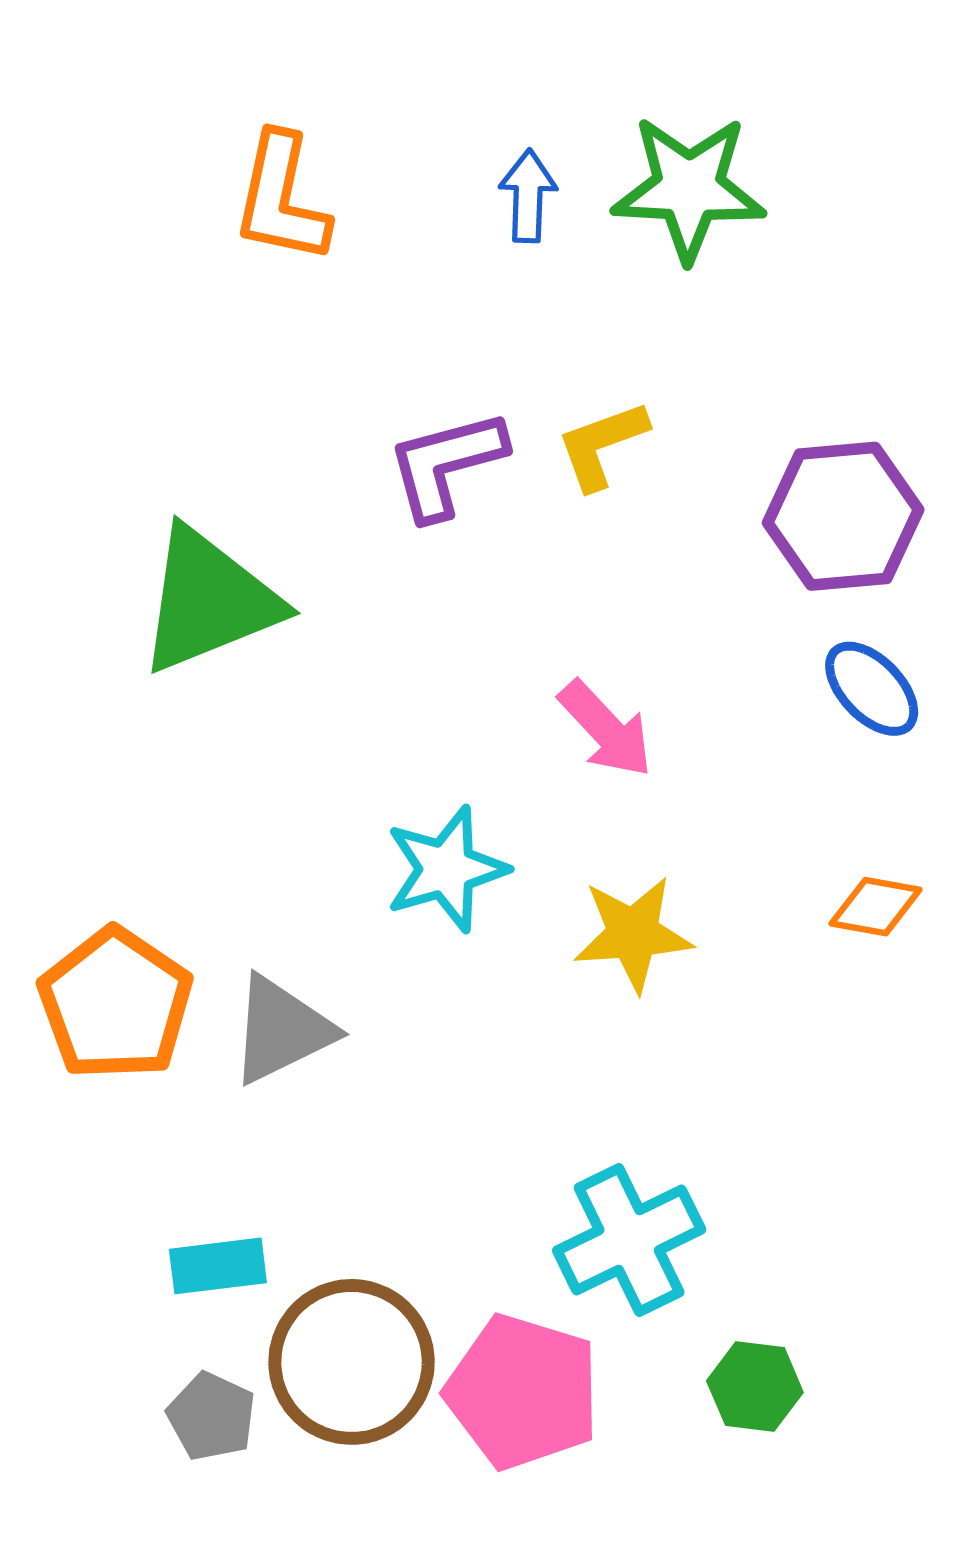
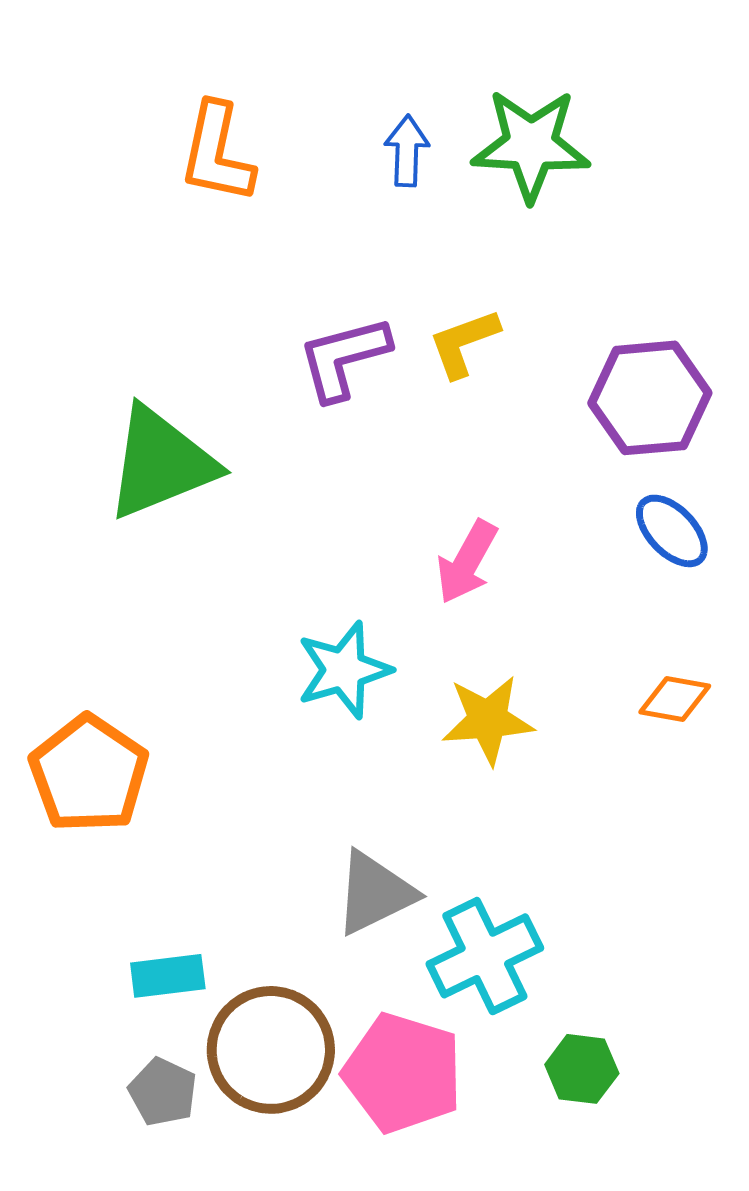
pink arrow: (606, 729) -> (467, 562), turned 72
gray triangle: (281, 1030) -> (375, 893), moved

